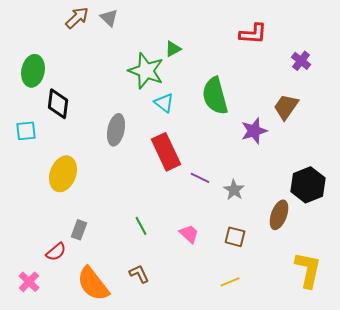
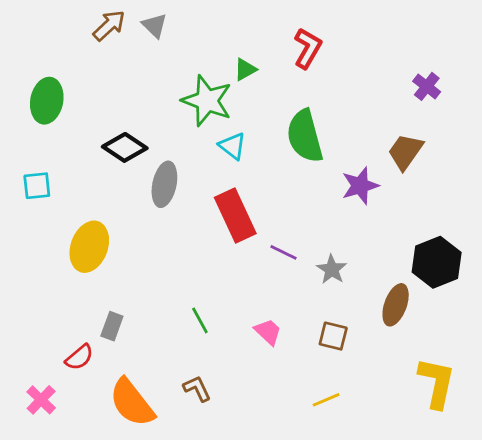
red L-shape: (253, 34) -> (308, 48), moved, turned -64
black diamond: (58, 104) -> (125, 147), moved, turned -64

